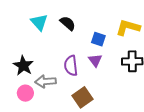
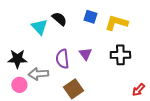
cyan triangle: (39, 22) -> (39, 27), moved
blue square: (98, 39) -> (90, 17), moved
black star: (23, 66) -> (17, 59), turned -30

